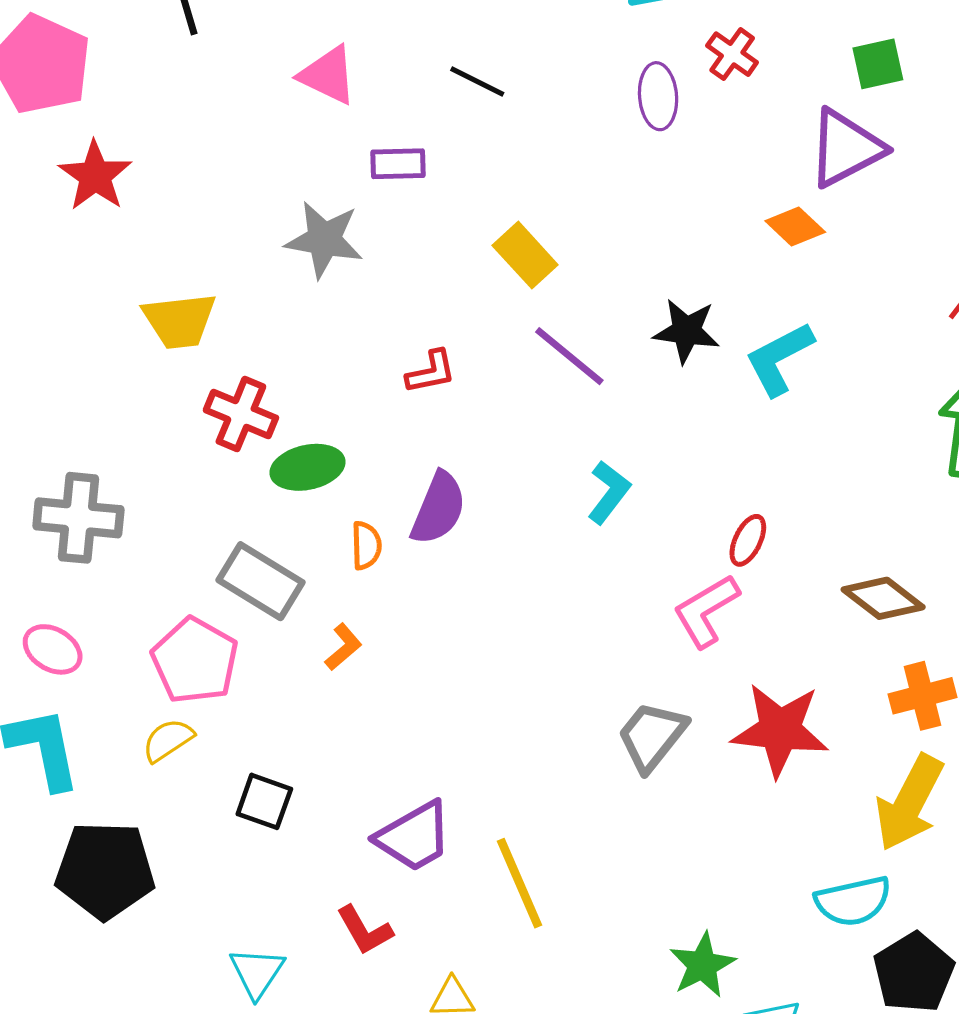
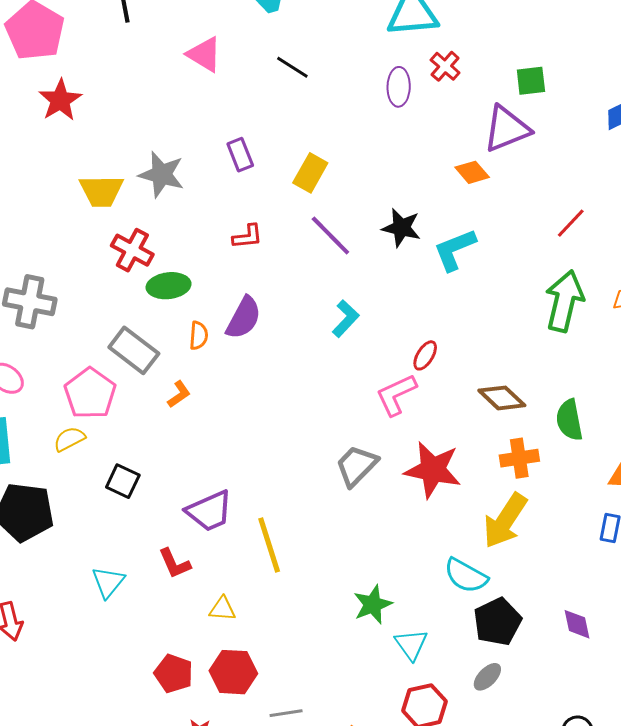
purple rectangle: (398, 164) -> (240, 155), moved, turned 64
gray star: (324, 240) -> (162, 174), moved
yellow rectangle: (525, 255) -> (310, 173), turned 66
cyan semicircle: (853, 901) -> (466, 576), turned 36

